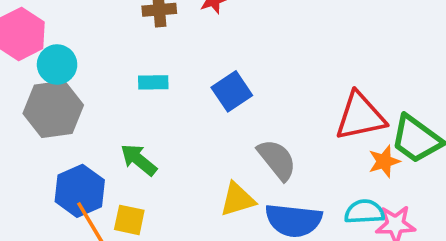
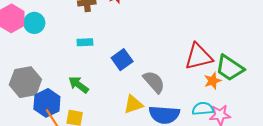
cyan circle: (57, 65) -> (34, 23), moved
blue square: (232, 91) -> (122, 60), moved
gray hexagon: (53, 109) -> (25, 82), moved

